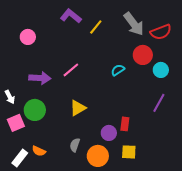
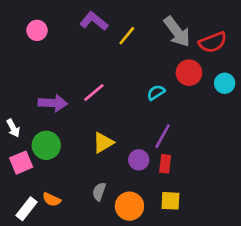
pink circle: (28, 37) -> (37, 30), moved
cyan circle: (161, 70) -> (225, 83), moved
purple line: (159, 103) -> (163, 136), moved
purple circle: (109, 133) -> (139, 160), moved

